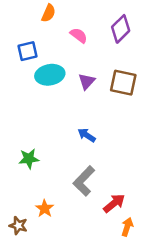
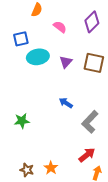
gray L-shape: (84, 181) -> (90, 122), moved
orange star: (45, 208) -> (51, 168), moved
brown star: (18, 226) -> (27, 170), moved

